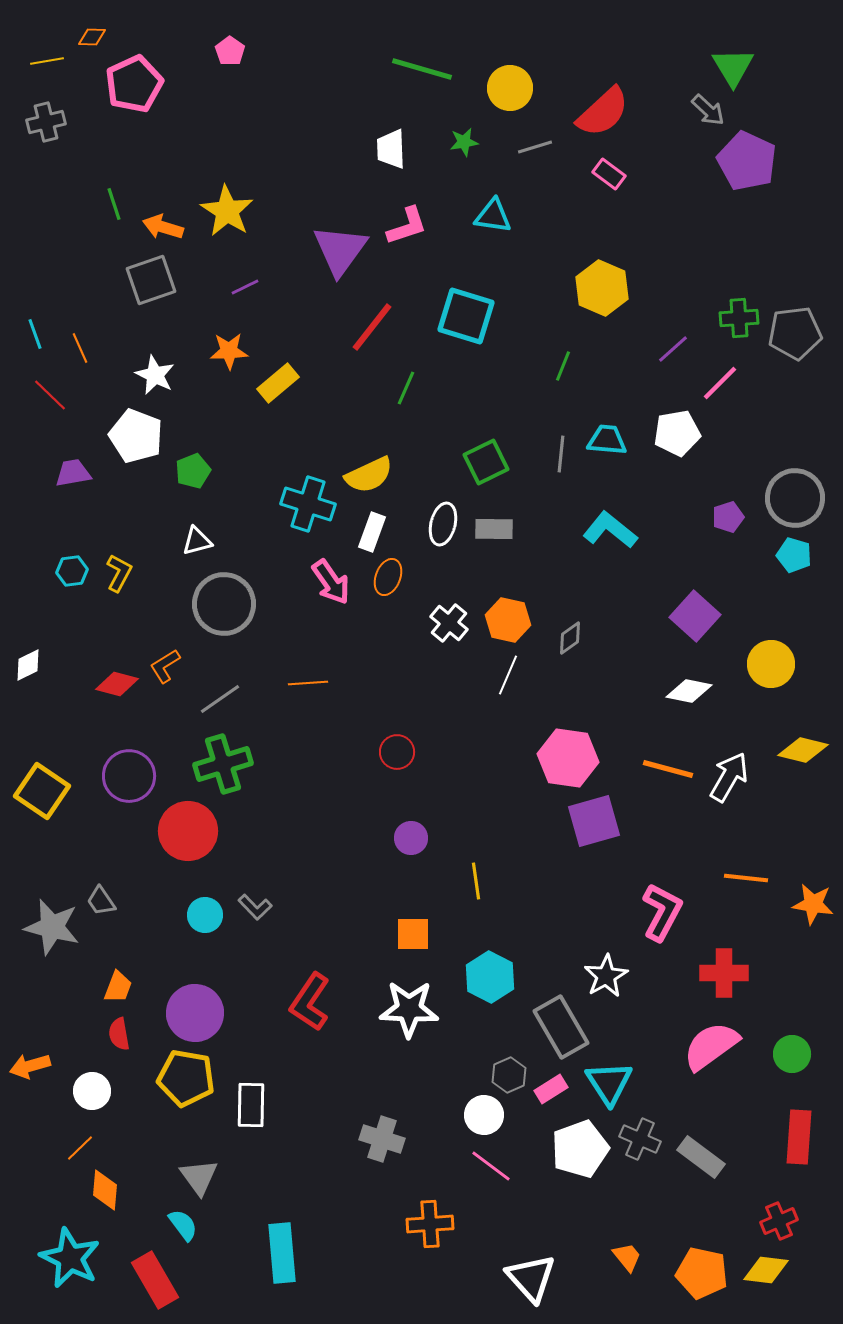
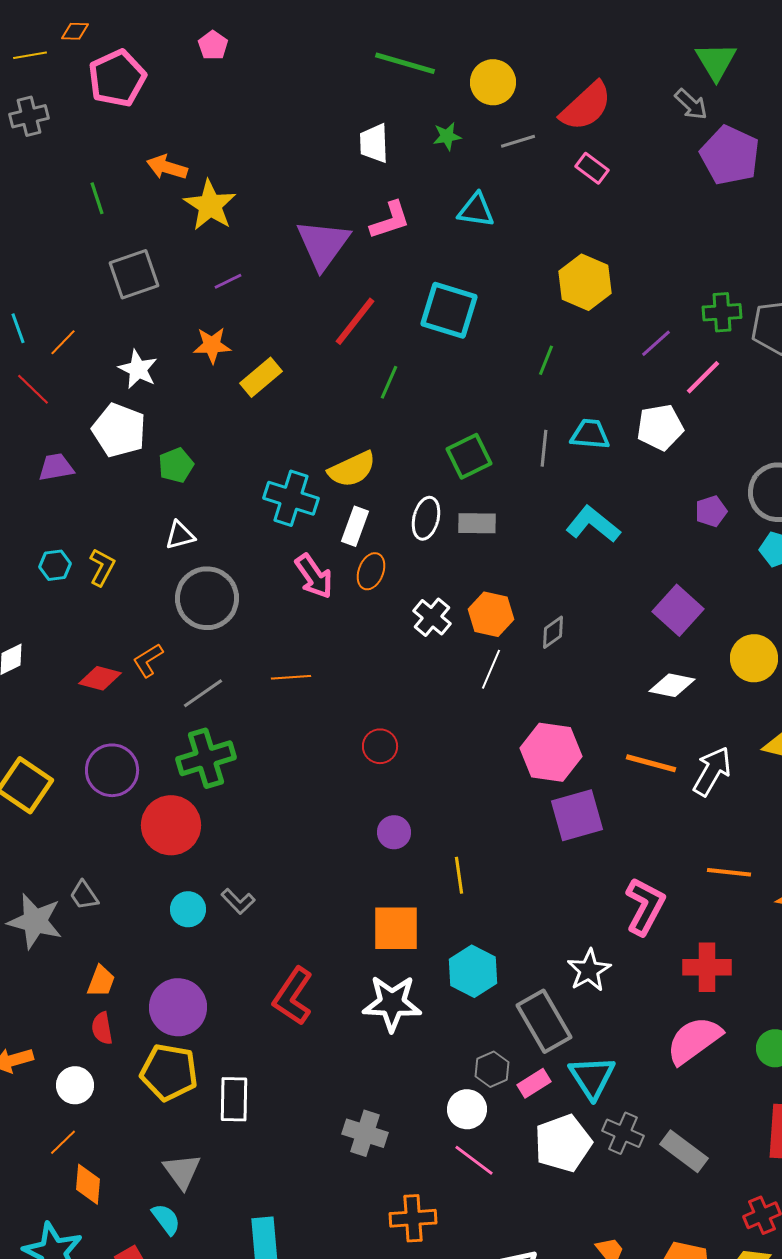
orange arrow: (163, 227) -> (167, 167), moved
orange line: (80, 348) -> (63, 342), turned 68
orange square: (413, 934) -> (396, 928), size x1.4

